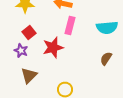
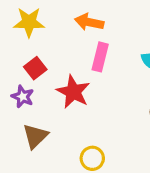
red star: (53, 48) -> (73, 92), turned -30

